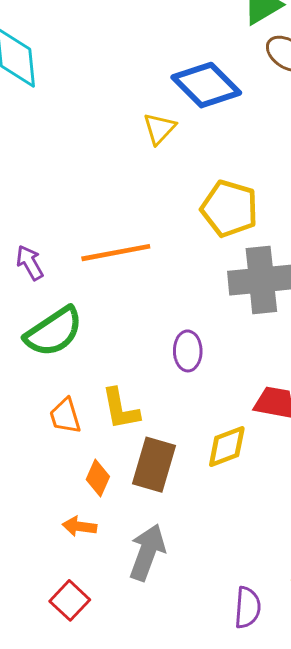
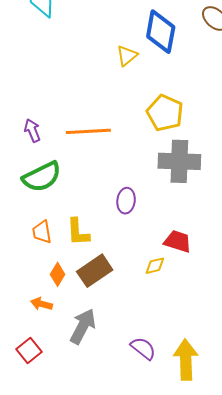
blue diamond: (206, 85) -> (161, 32), turned 48
yellow diamond: (227, 446) -> (155, 266), moved, size x0.7
brown rectangle: (154, 465) -> (95, 271), turned 32
purple semicircle: (248, 608) -> (143, 348), moved, turned -64

